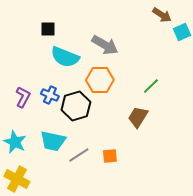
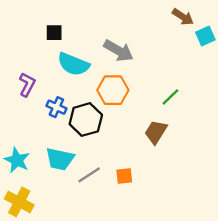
purple L-shape: (23, 97) -> (27, 85), moved

